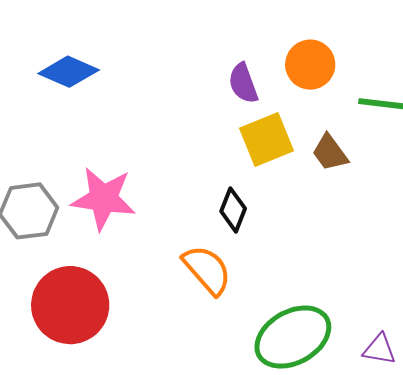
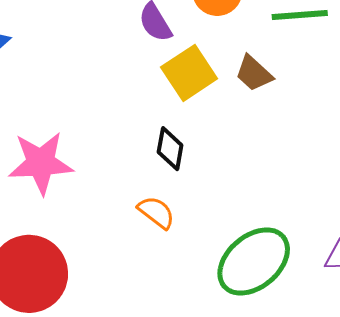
orange semicircle: (207, 270) -> (156, 212), size x0.7

